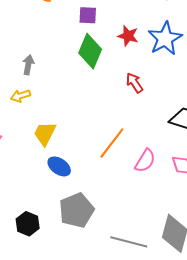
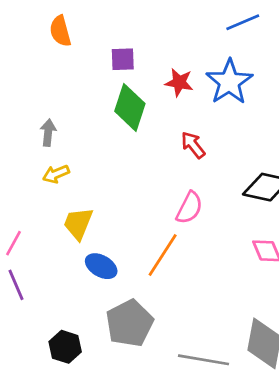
yellow arrow: (21, 96) -> (56, 174), moved
orange line: (112, 143) -> (163, 255), moved
pink semicircle: (145, 161) -> (189, 208), moved

